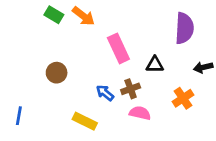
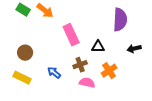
blue arrow: (105, 93) -> (54, 73), moved
orange cross: (183, 98) -> (109, 71), moved
yellow rectangle: (85, 121) -> (22, 78), moved

